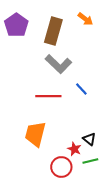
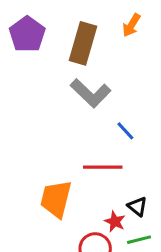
orange arrow: (85, 19) -> (131, 25), turned 84
red line: (48, 96) -> (103, 167), moved

